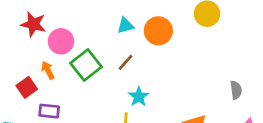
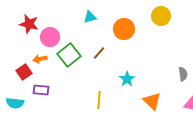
cyan triangle: (125, 26) -> (90, 17), moved
orange arrow: (48, 70) -> (40, 59), turned -72
cyan star: (139, 97) -> (127, 79), moved

